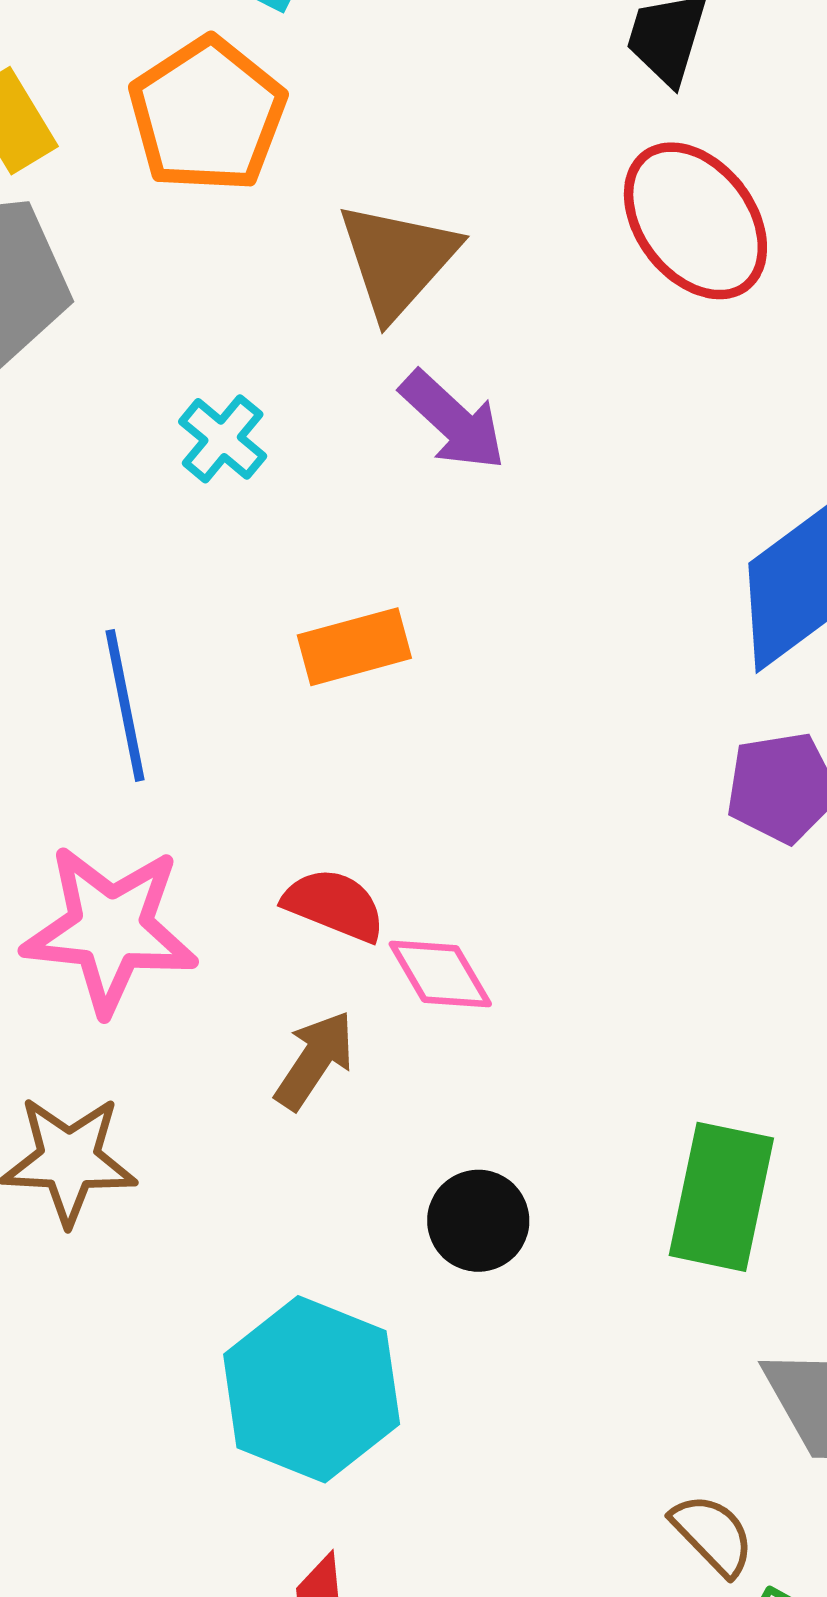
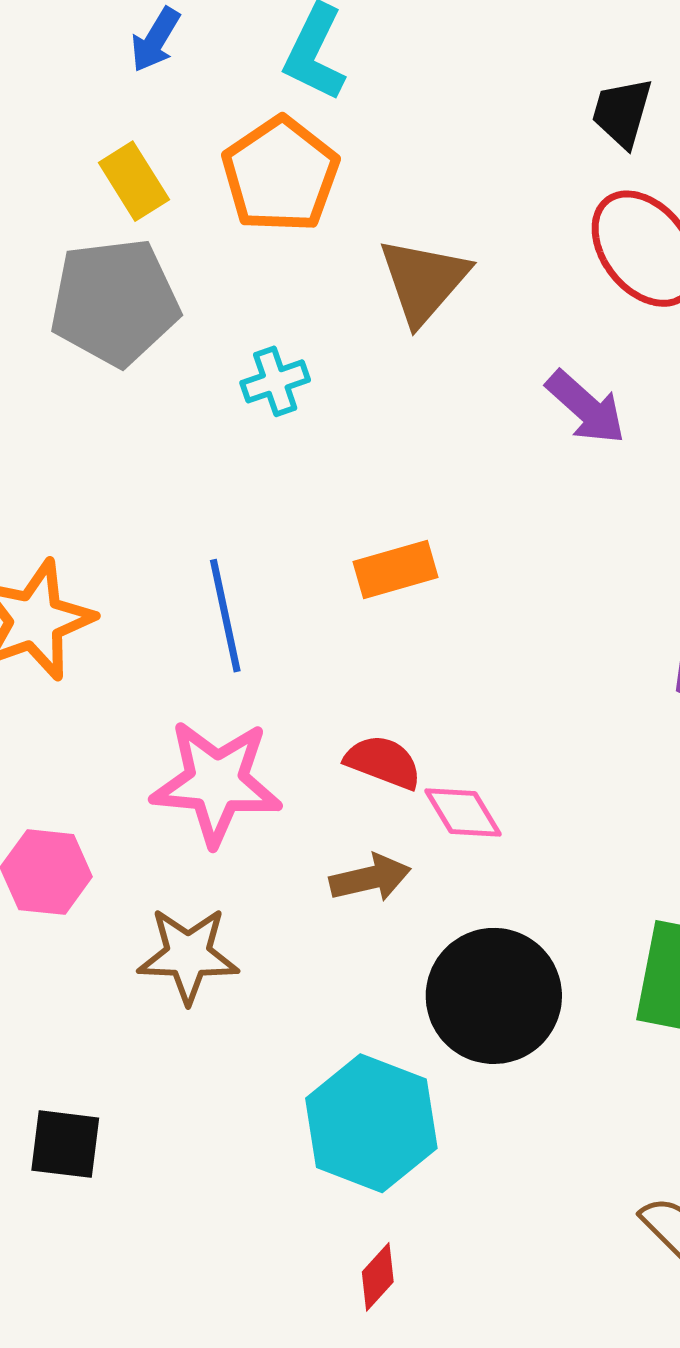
purple arrow: (453, 421) -> (586, 407), moved
cyan cross: (223, 439) -> (275, 381), moved, turned 32
brown arrow: (315, 1060) -> (370, 878), turned 44
black circle: (478, 1221) -> (494, 996), size x1.8

